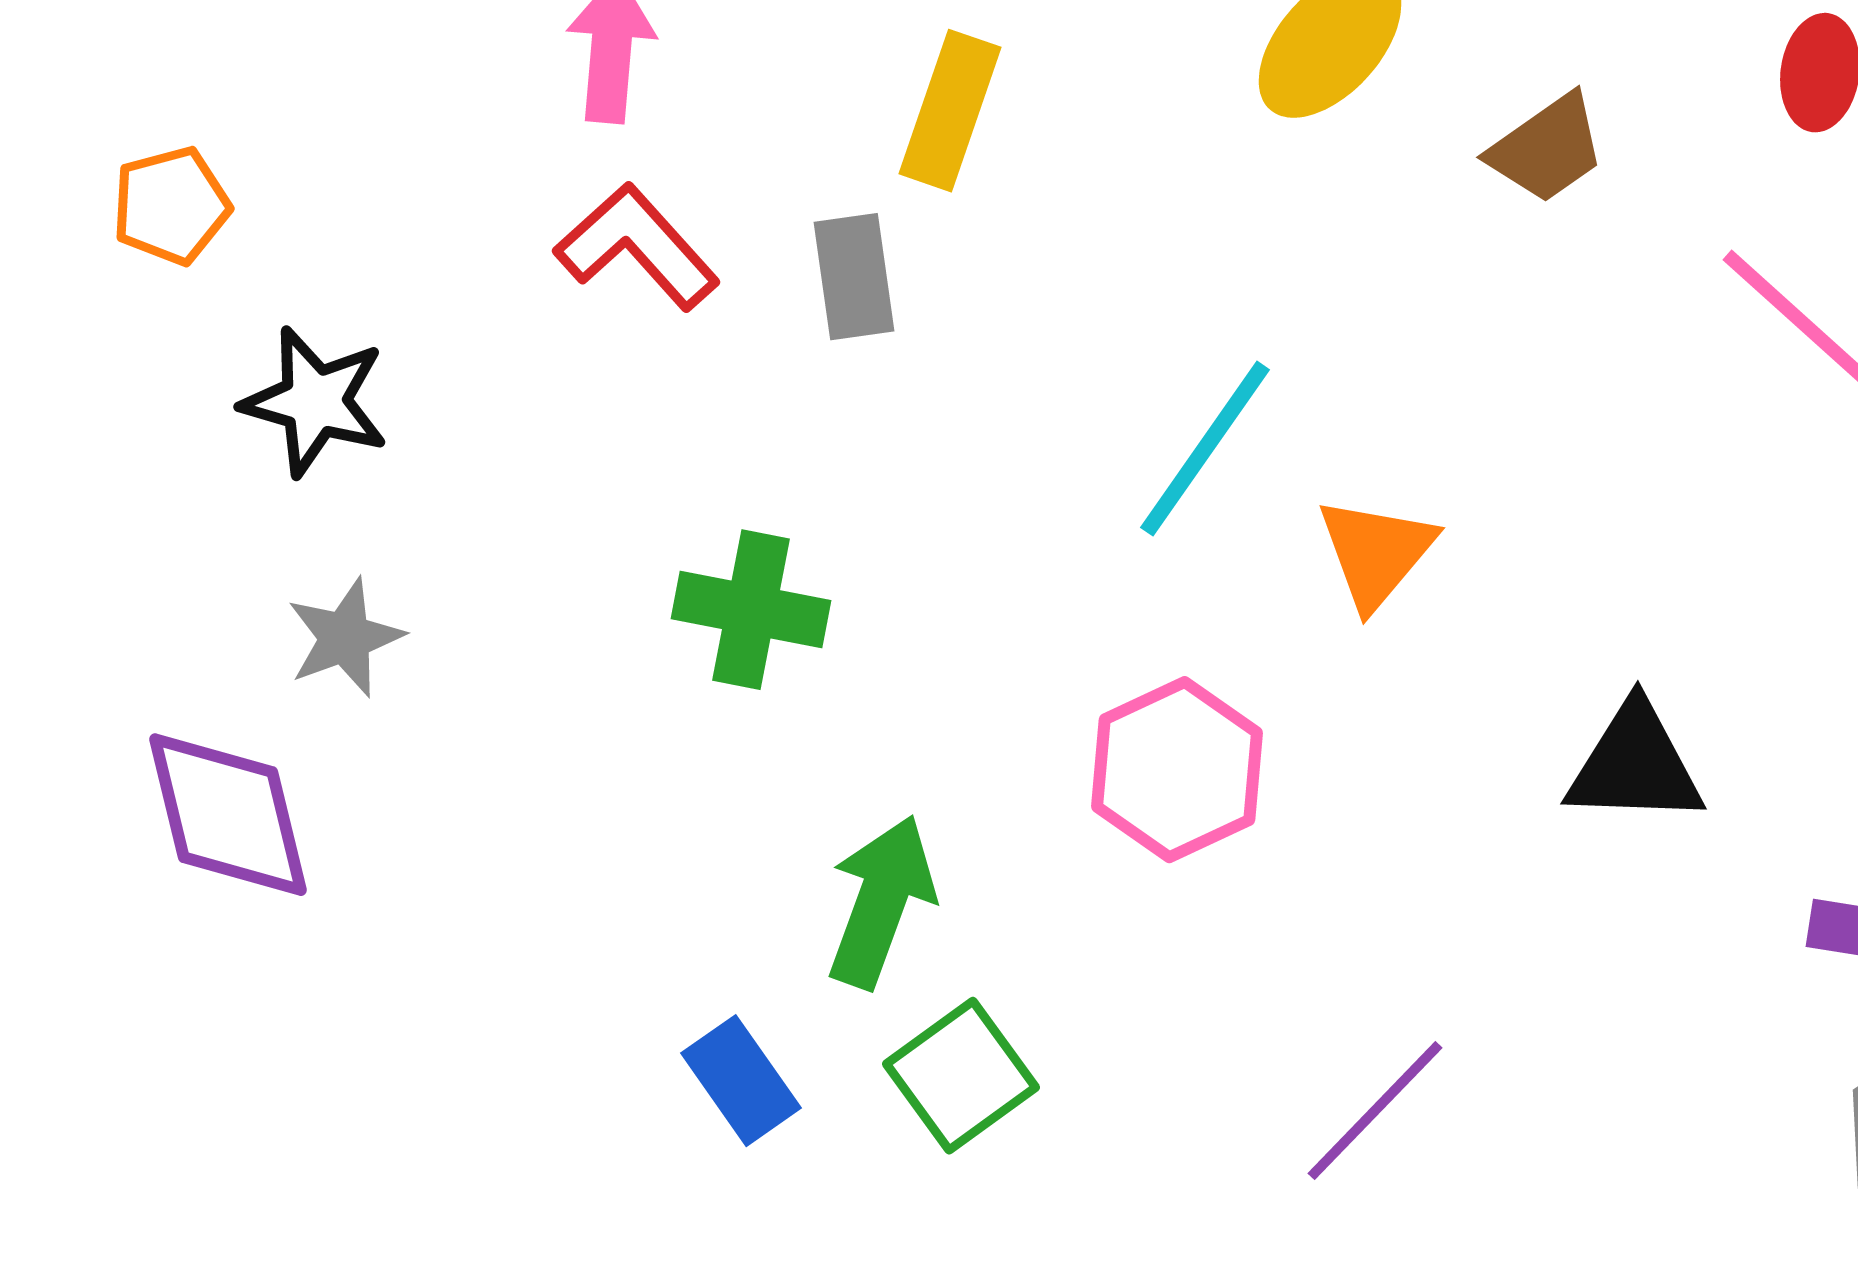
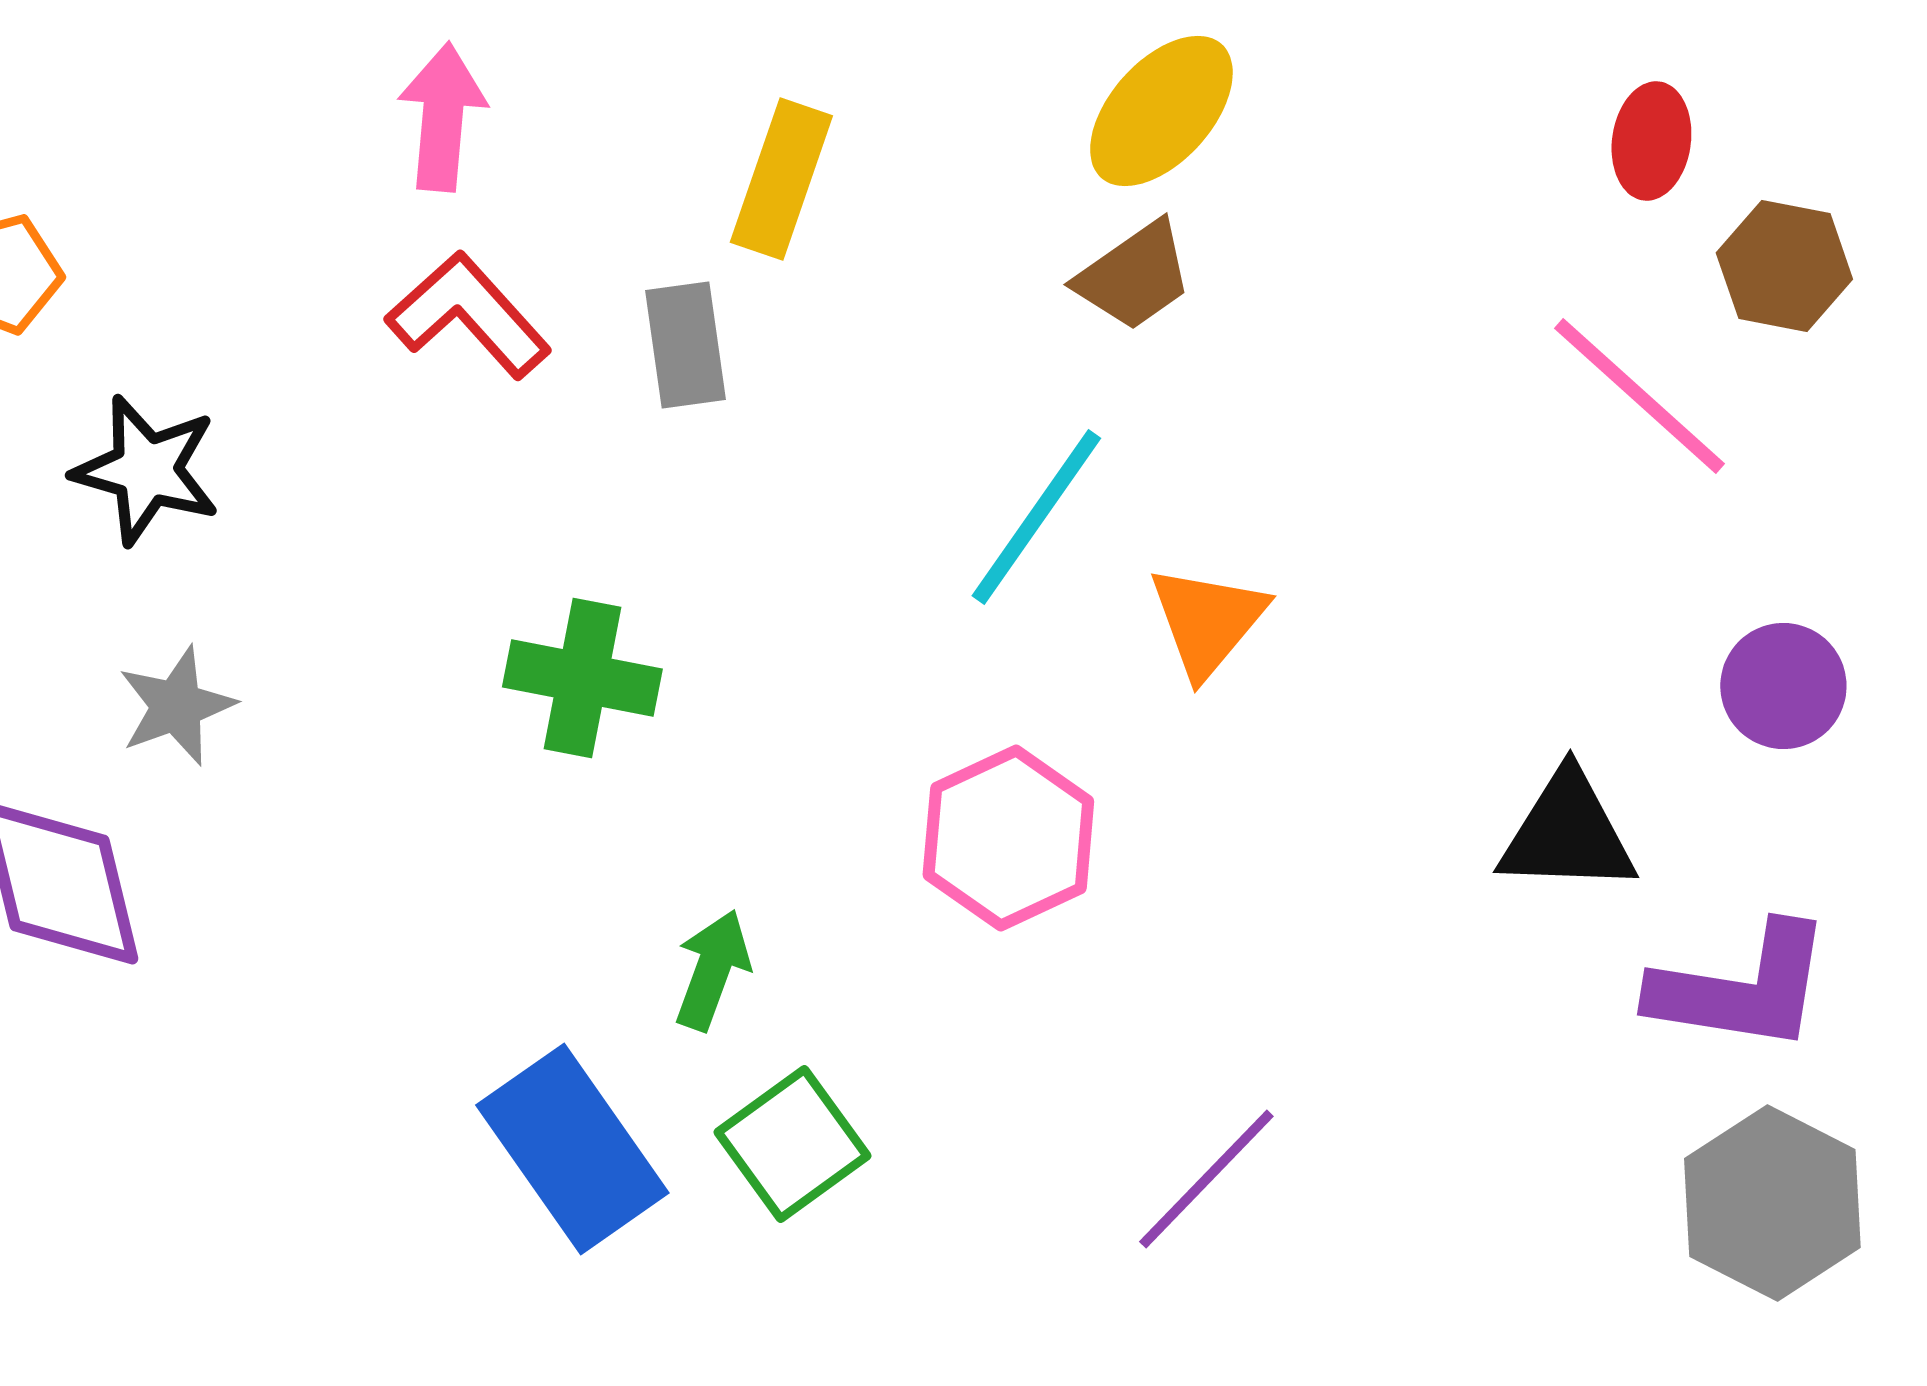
brown trapezoid: (1547, 149) -> (1134, 276), moved
black triangle: (1635, 765) -> (1567, 833), moved
green arrow: (881, 902) -> (712, 970), size x0.7
blue rectangle: (741, 1081) -> (572, 1149), size x1.6

